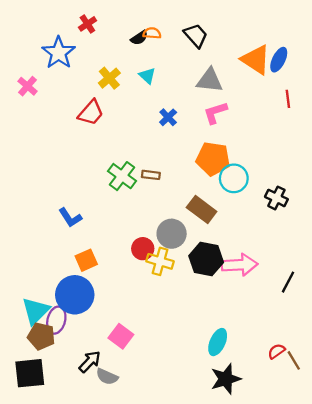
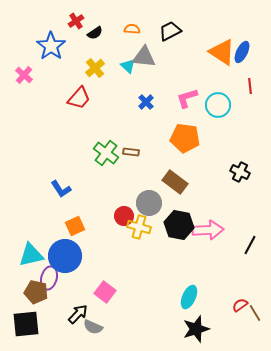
black trapezoid: (196, 35) -> (170, 31), turned -75
black semicircle: (139, 38) -> (95, 33), moved
gray triangle: (210, 80) -> (144, 57), moved
cyan circle: (234, 178) -> (218, 105), moved
cyan triangle: (36, 311) -> (31, 255), moved, turned 32

